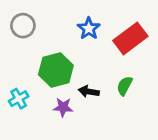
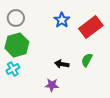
green hexagon: (56, 70) -> (17, 45), moved
purple star: (63, 107) -> (52, 85), moved

